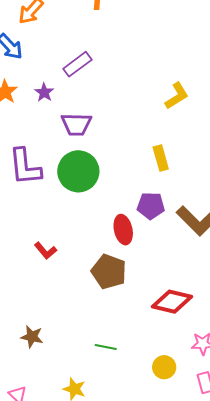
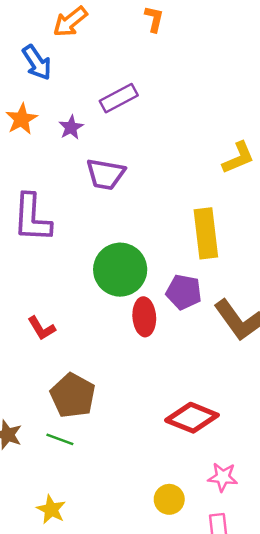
yellow rectangle: (161, 158) -> (206, 233), size x1.5
green circle: (78, 171) -> (120, 270), moved
brown pentagon: (109, 272) -> (73, 395), moved
green line: (106, 347) -> (60, 439), moved

